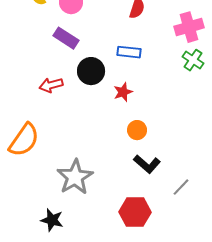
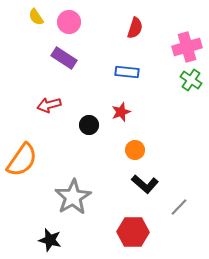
black circle: (91, 71) -> (89, 125), moved, size x0.7

